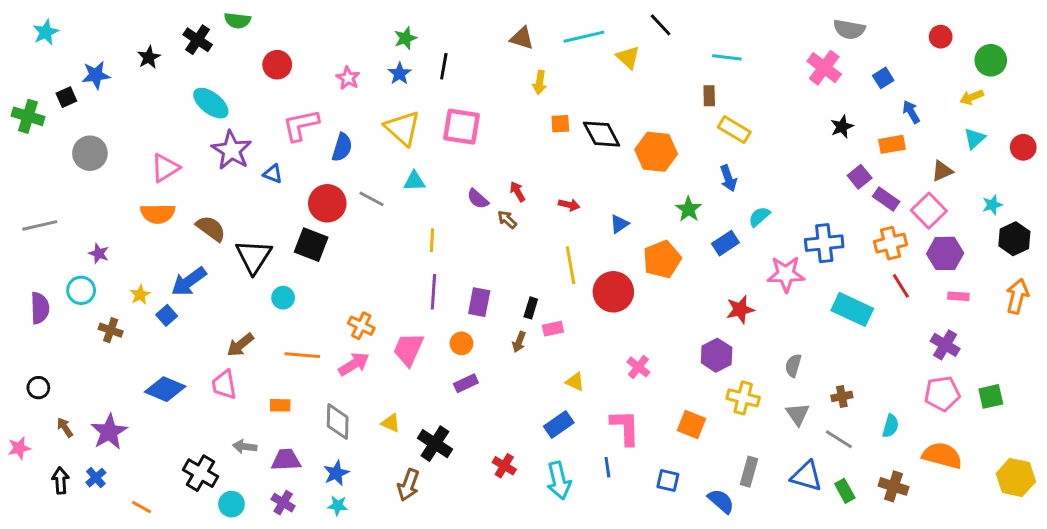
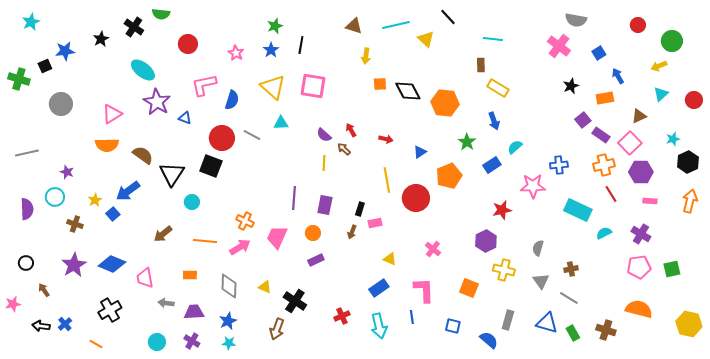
yellow line: (432, 240) -> (324, 163), moved
blue cross: (824, 243) -> (559, 165), size x0.7
pink trapezoid: (224, 385) -> (145, 278), moved
cyan semicircle: (891, 426) -> (604, 233), moved, turned -133
purple star: (109, 432) -> (74, 265), moved
red cross: (504, 466) -> (342, 316), turned 35
black cross: (201, 473) -> (110, 310), moved, turned 30
black arrow: (60, 480) -> (41, 326), turned -78

